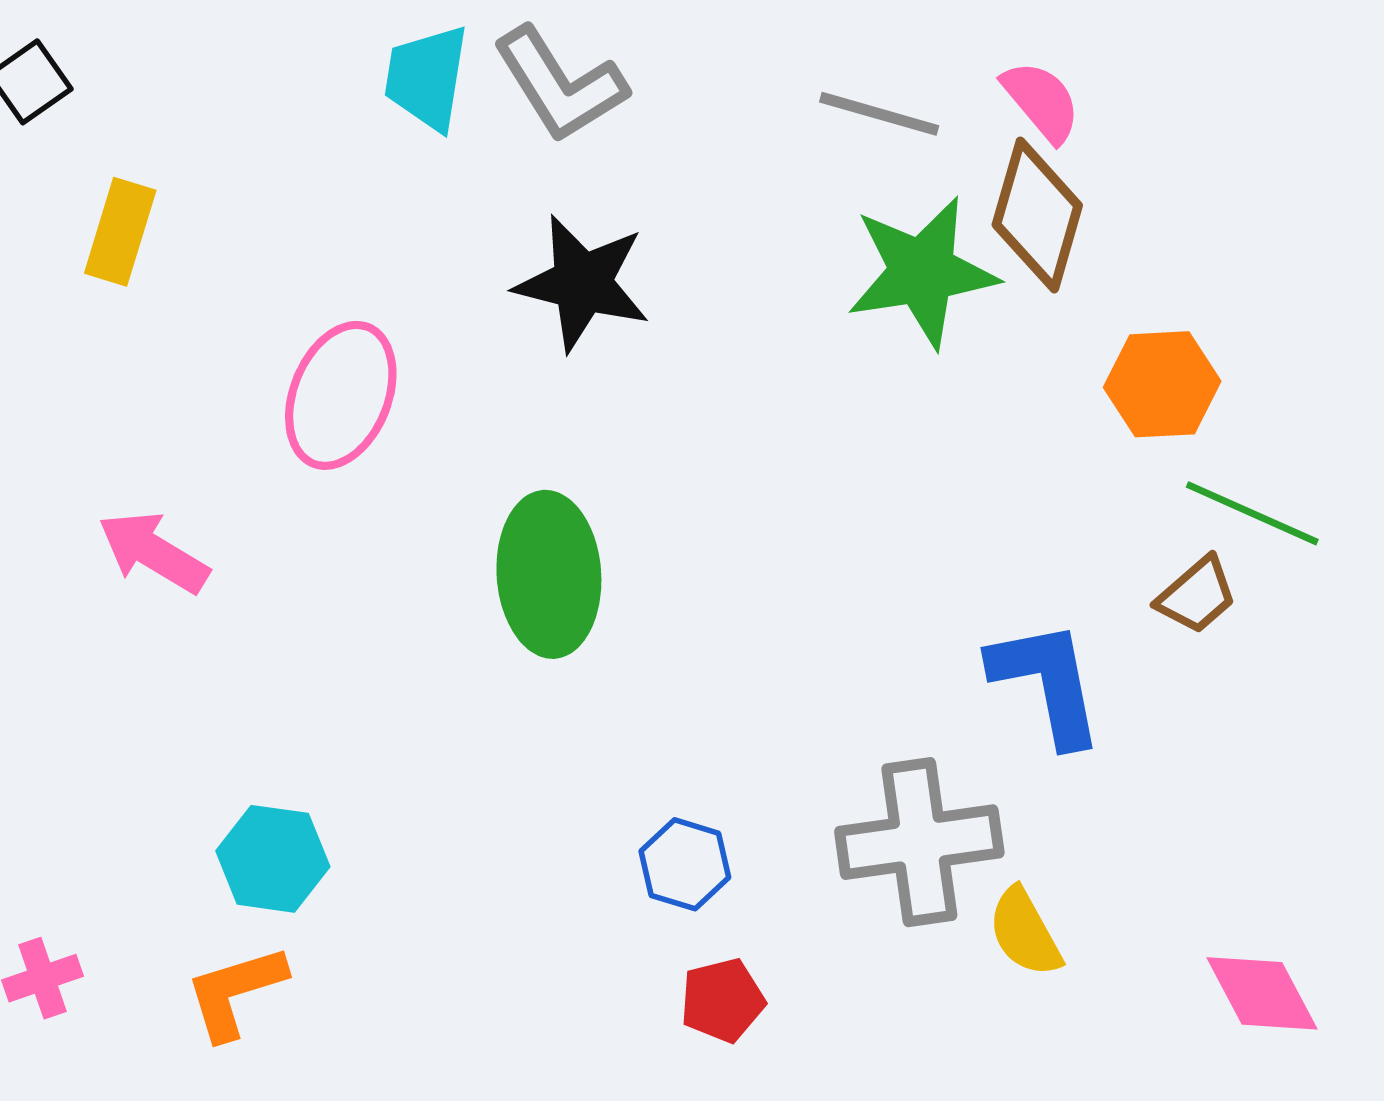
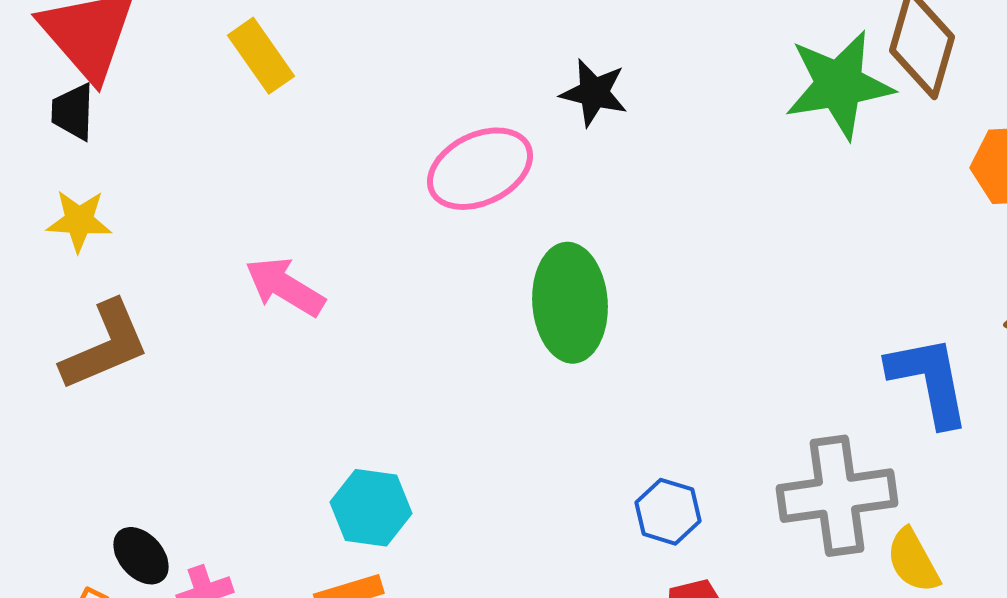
yellow rectangle: (120, 232) -> (261, 56), turned -52
black star: (582, 283) -> (594, 93), size x0.7
pink ellipse: (341, 395) -> (480, 169), moved, turned 42

